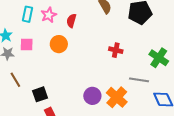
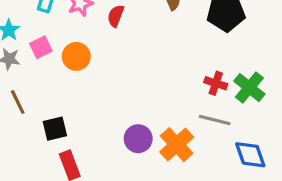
pink square: (27, 44) -> (41, 47), turned -32
orange circle: (59, 44) -> (76, 56), moved
red cross: (116, 50) -> (216, 83), moved

